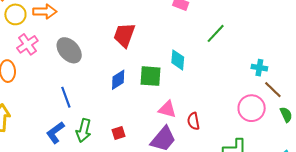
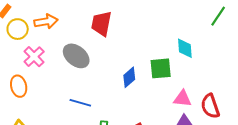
red trapezoid: (124, 35) -> (101, 24), moved
blue line: (66, 97) -> (80, 103), turned -45
red semicircle: (193, 121) -> (210, 106), size x1.4

